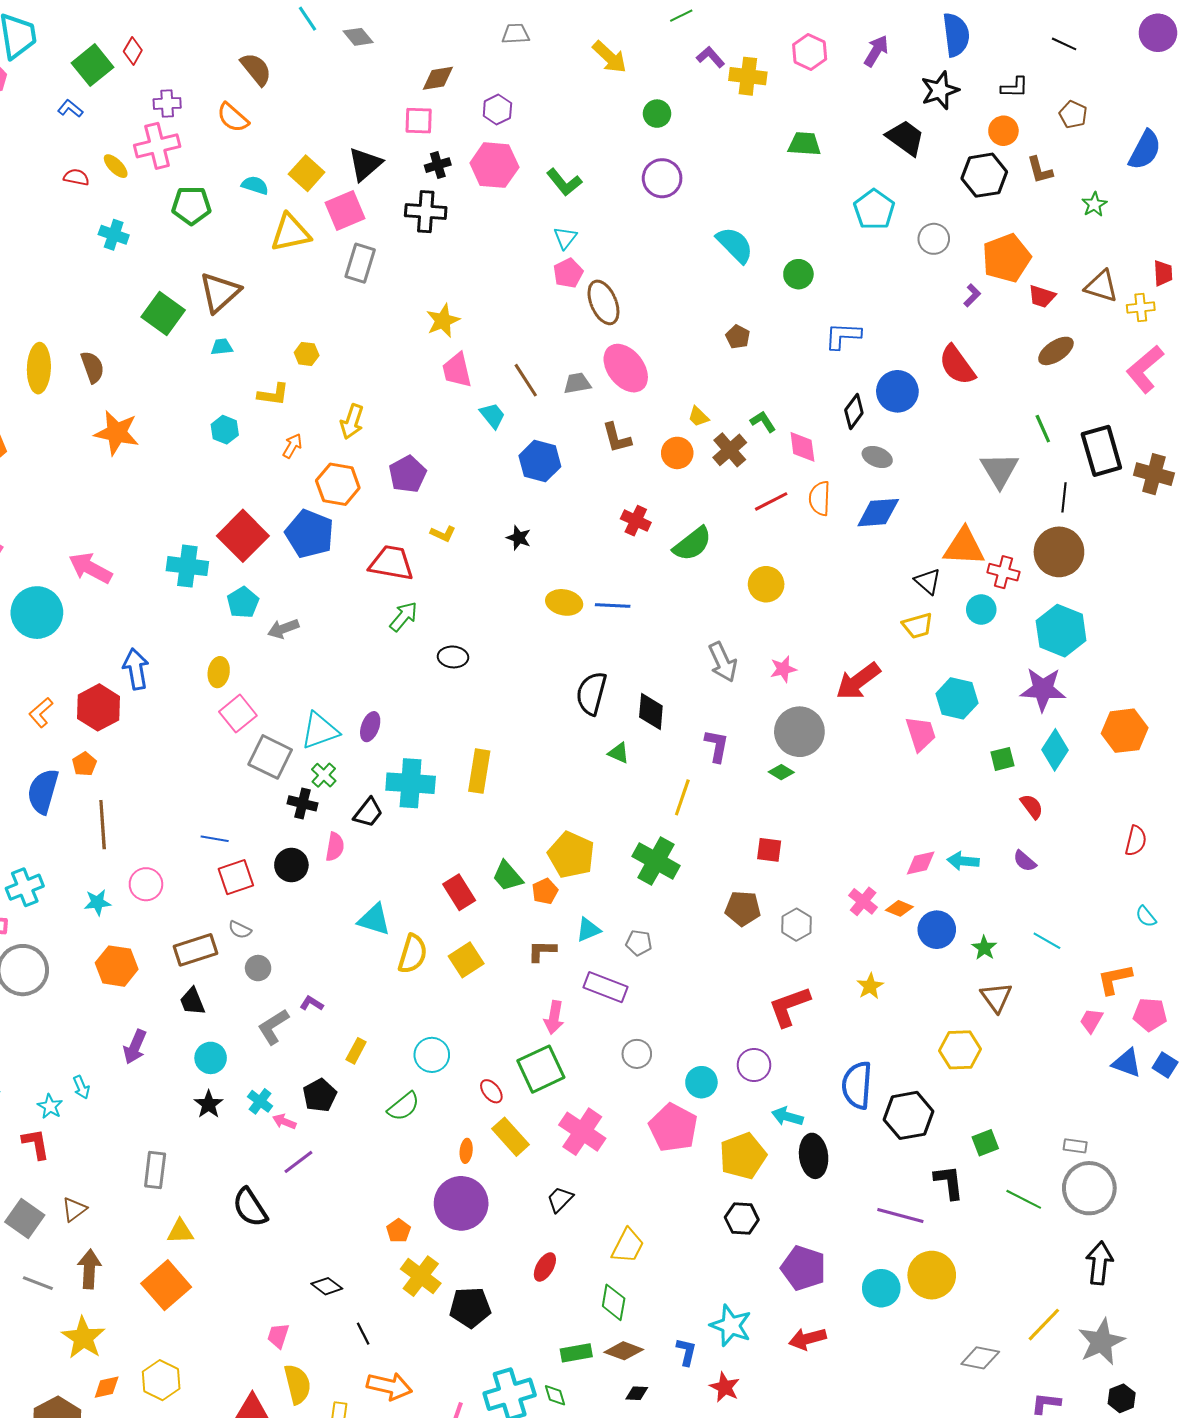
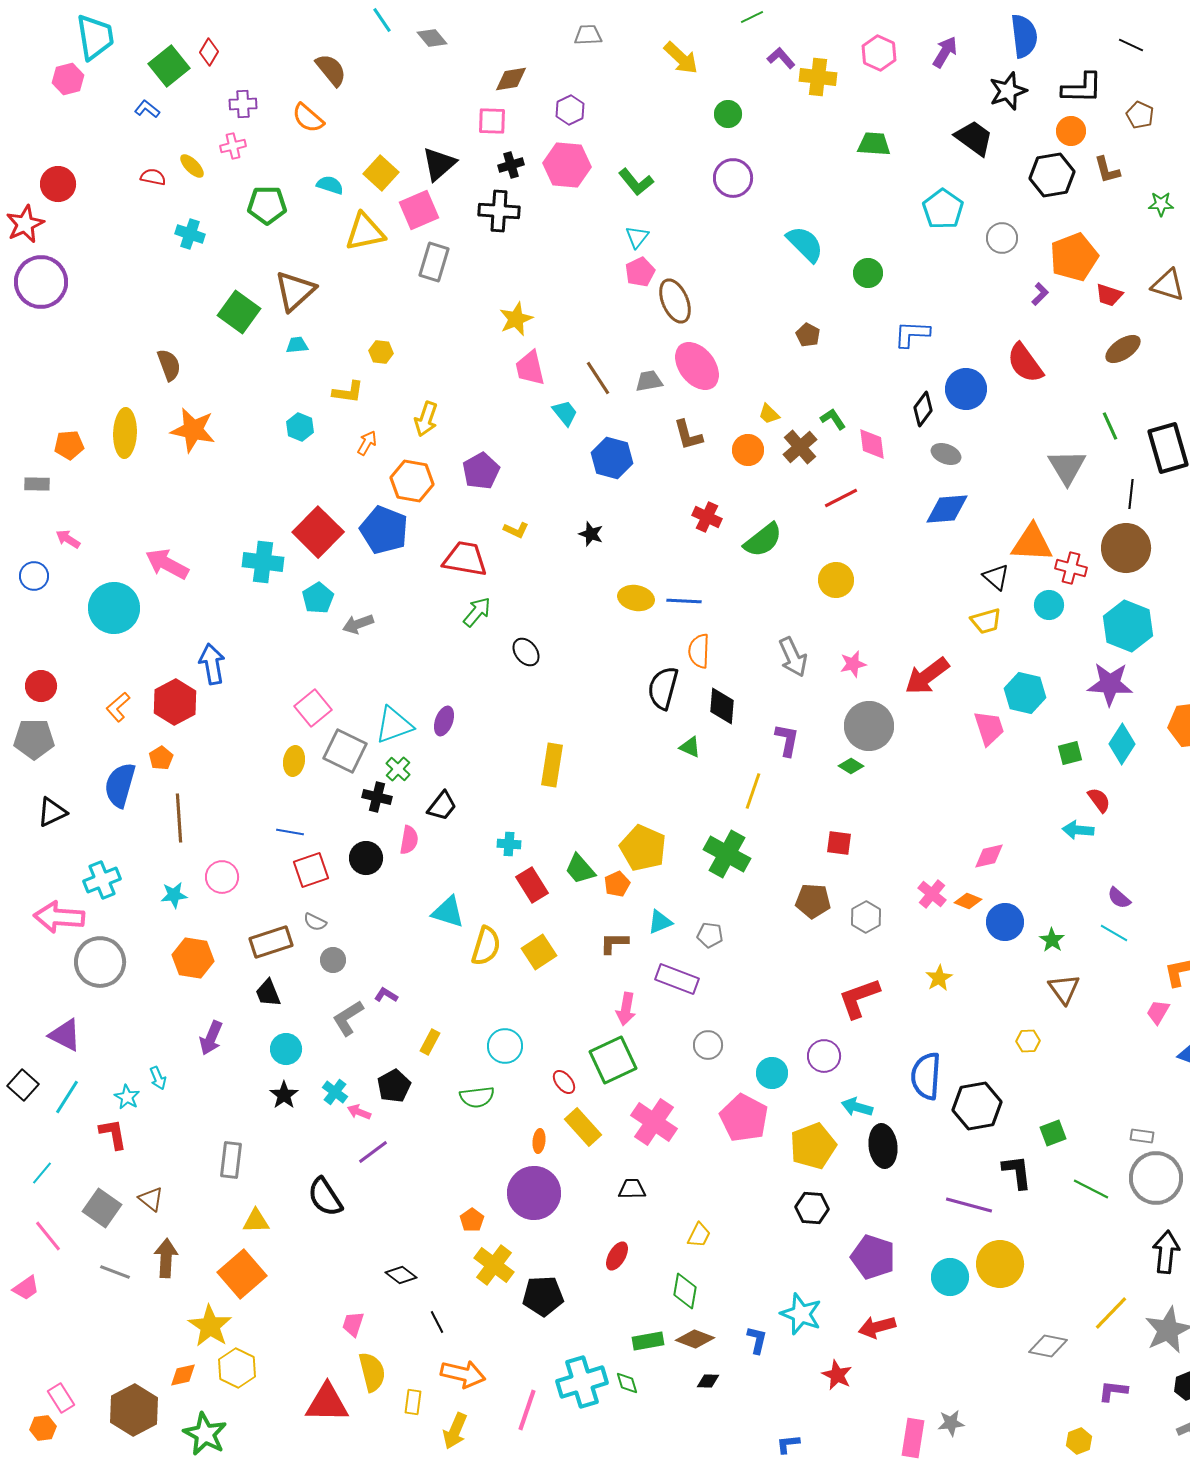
black L-shape: (1015, 87) -> (1082, 88), size x1.5
pink cross: (157, 146) -> (233, 146), size x0.6
green star: (1094, 204) -> (1161, 204), turned 30
yellow ellipse: (39, 368) -> (125, 433), moved
orange semicircle: (820, 498) -> (699, 651), moved
black ellipse: (453, 657) -> (526, 652), turned 48
yellow ellipse: (219, 672) -> (294, 761), moved
cyan cross: (411, 783) -> (509, 844), moved, size x0.5
cyan arrow: (963, 861) -> (1078, 830), moved
purple semicircle: (1025, 861) -> (1119, 898), moved
yellow hexagon: (960, 1050) -> (1028, 1041), size x0.6
green semicircle: (404, 1106) -> (477, 1097), turned 32
black trapezoid: (560, 1199) -> (632, 1189), turned 44
brown triangle: (74, 1209) -> (151, 1199), turned -44
yellow trapezoid: (628, 1246) -> (699, 1235), size x0.7
yellow star: (83, 1338) -> (210, 1326), moved
red star: (725, 1387) -> (837, 1375), moved

